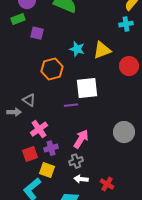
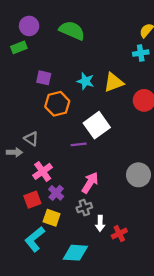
purple square: (37, 33) -> (44, 78), moved
white square: (87, 88) -> (97, 125), turned -30
purple cross: (51, 148) -> (56, 193), turned -32
white arrow: (81, 179) -> (100, 223), moved, turned -96
red cross: (107, 184) -> (119, 233), turned 32

